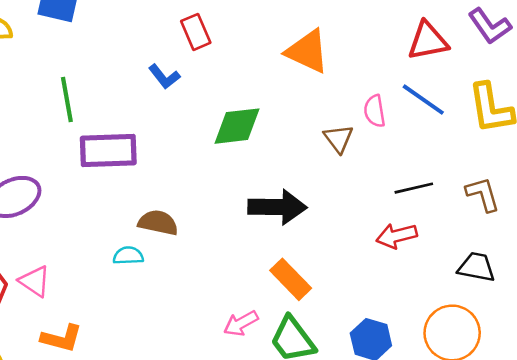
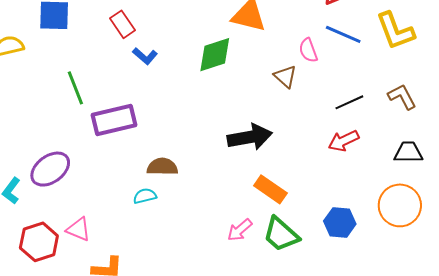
red rectangle: (196, 32) -> (123, 24), moved
green diamond: (237, 126) -> (215, 55), moved

